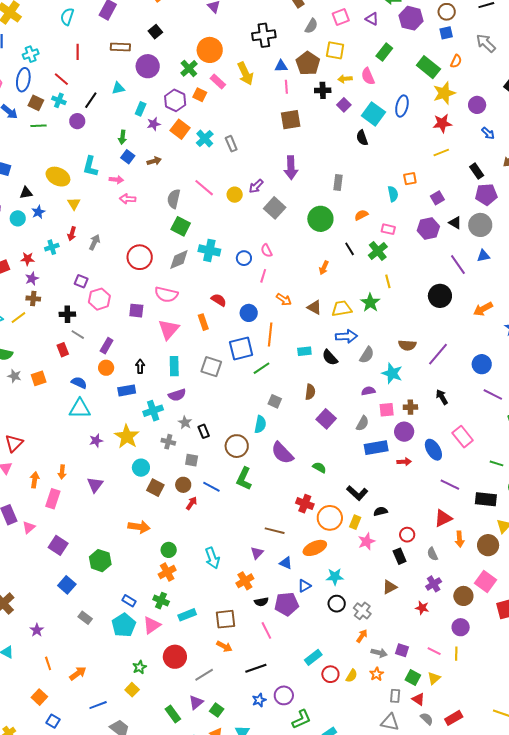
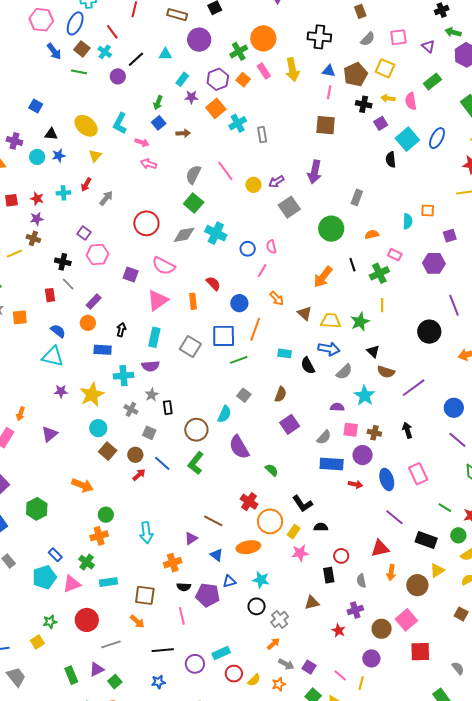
black triangle: (455, 223) -> (373, 351), moved
orange arrow: (324, 268) -> (323, 277), size x1.6
purple circle: (284, 695) -> (195, 664), moved

